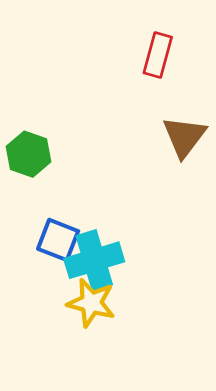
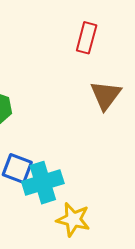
yellow star: (91, 303) -> (73, 219), moved

